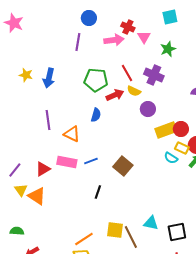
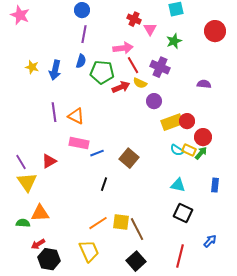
blue circle: (89, 18) -> (82, 10), moved
pink arrow: (114, 40) -> (123, 48), moved
blue semicircle: (96, 115) -> (81, 61), moved
orange triangle: (72, 134) -> (76, 116), moved
yellow rectangle: (182, 148) -> (189, 150), moved
pink rectangle: (67, 162) -> (79, 143), moved
purple line: (15, 170) -> (21, 162), turned -70
yellow triangle: (21, 190) -> (27, 182), size x1.5
orange triangle: (37, 196) -> (40, 213), moved, turned -36
cyan triangle: (151, 223) -> (178, 185), moved
black square: (177, 232) -> (183, 213), moved, turned 36
orange line: (84, 239) -> (98, 223), moved

